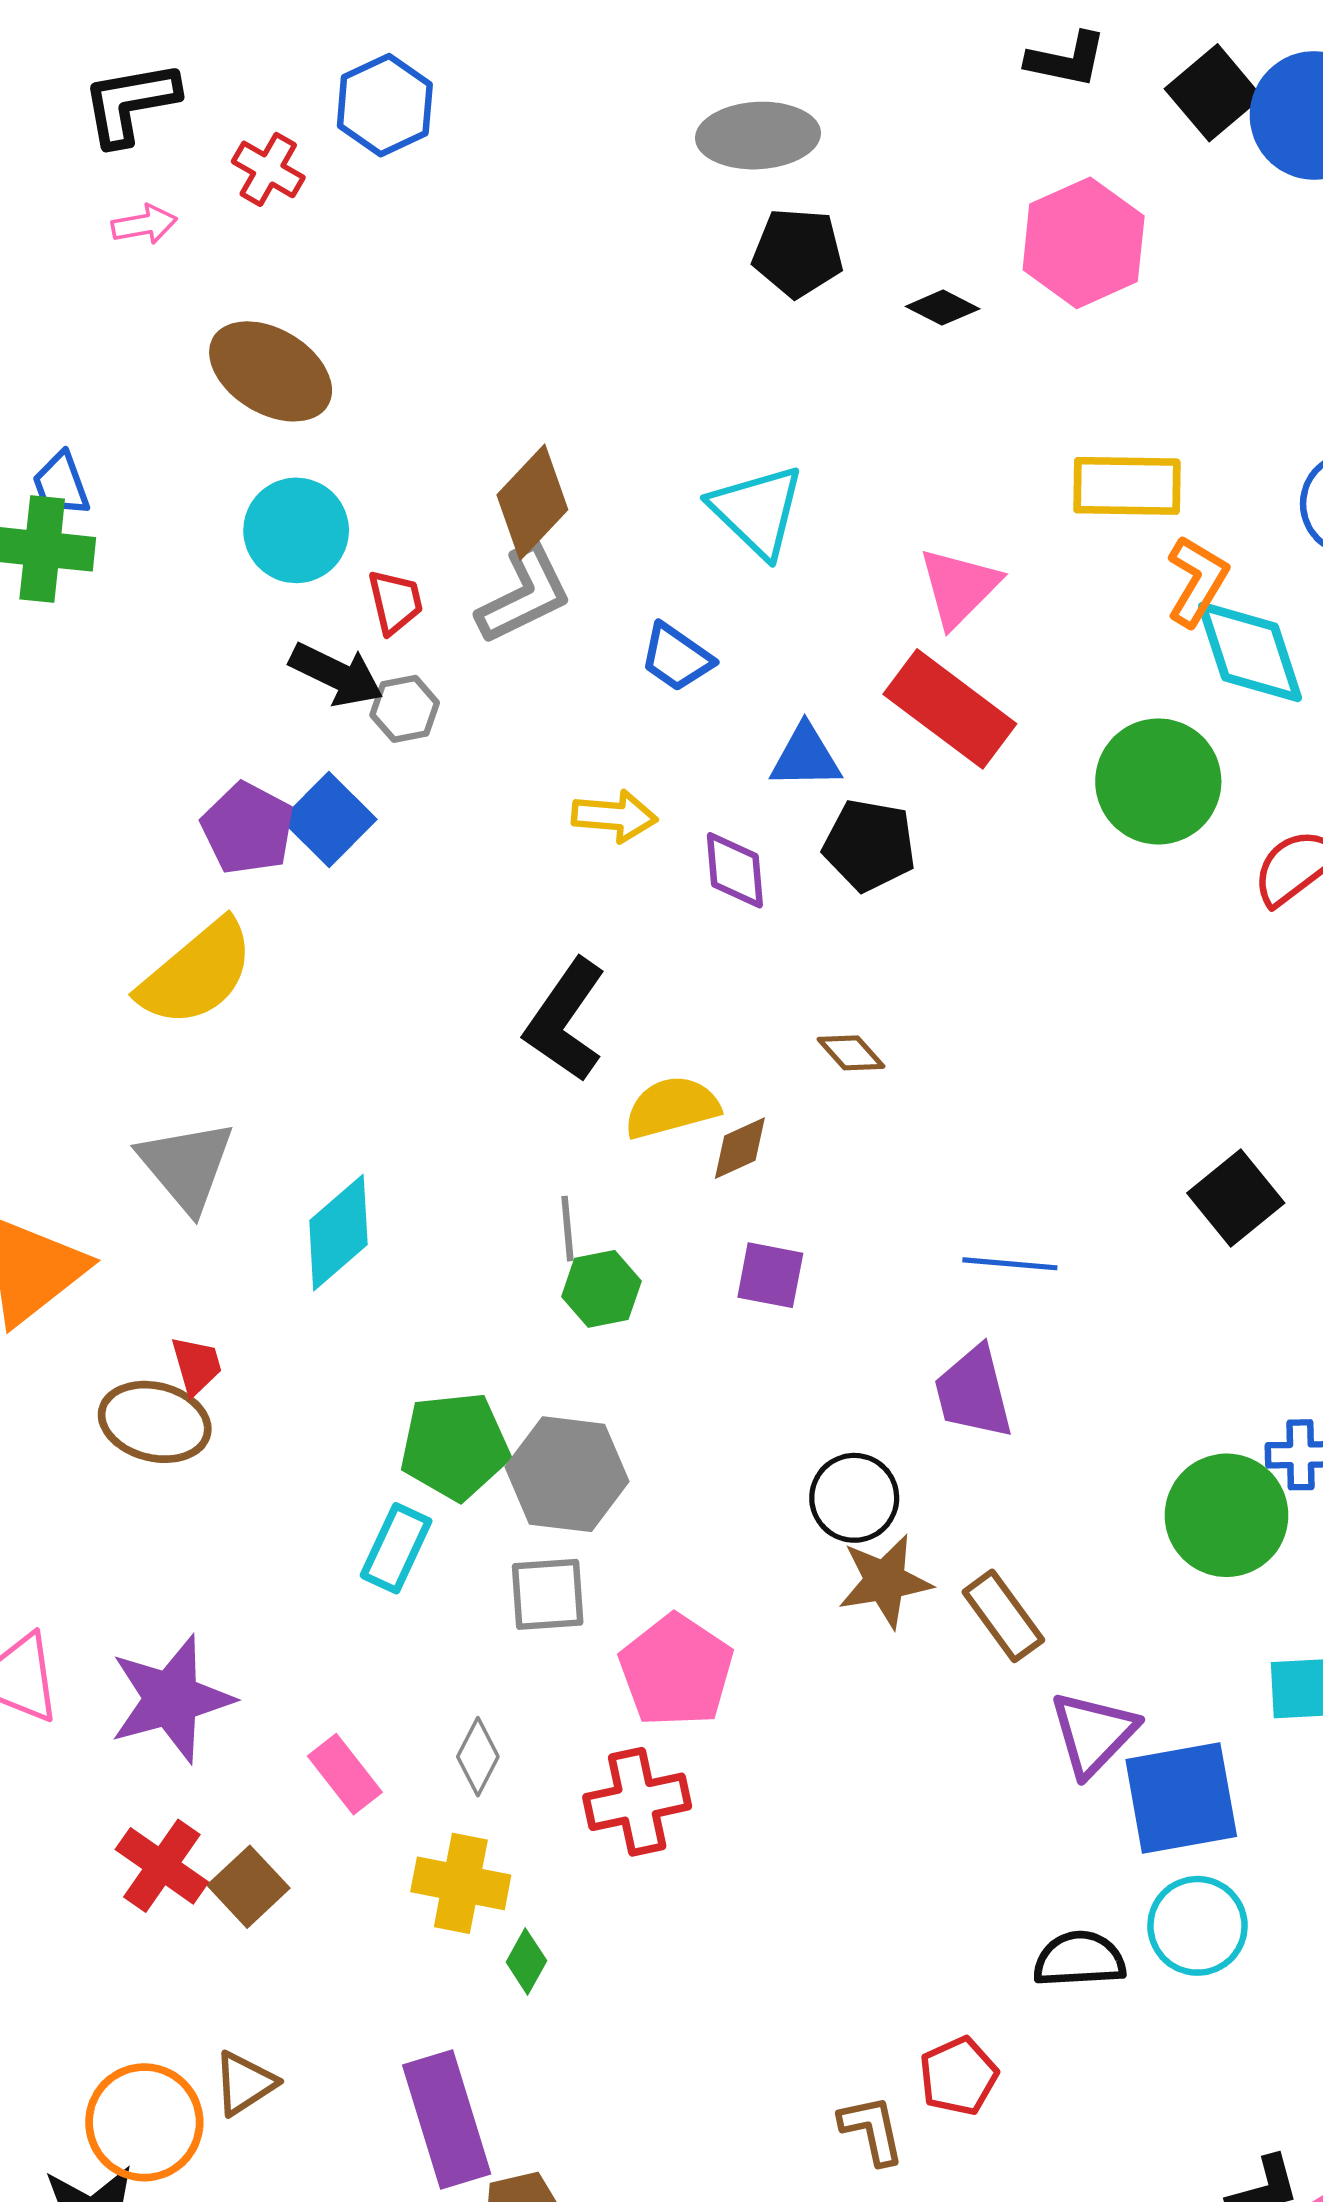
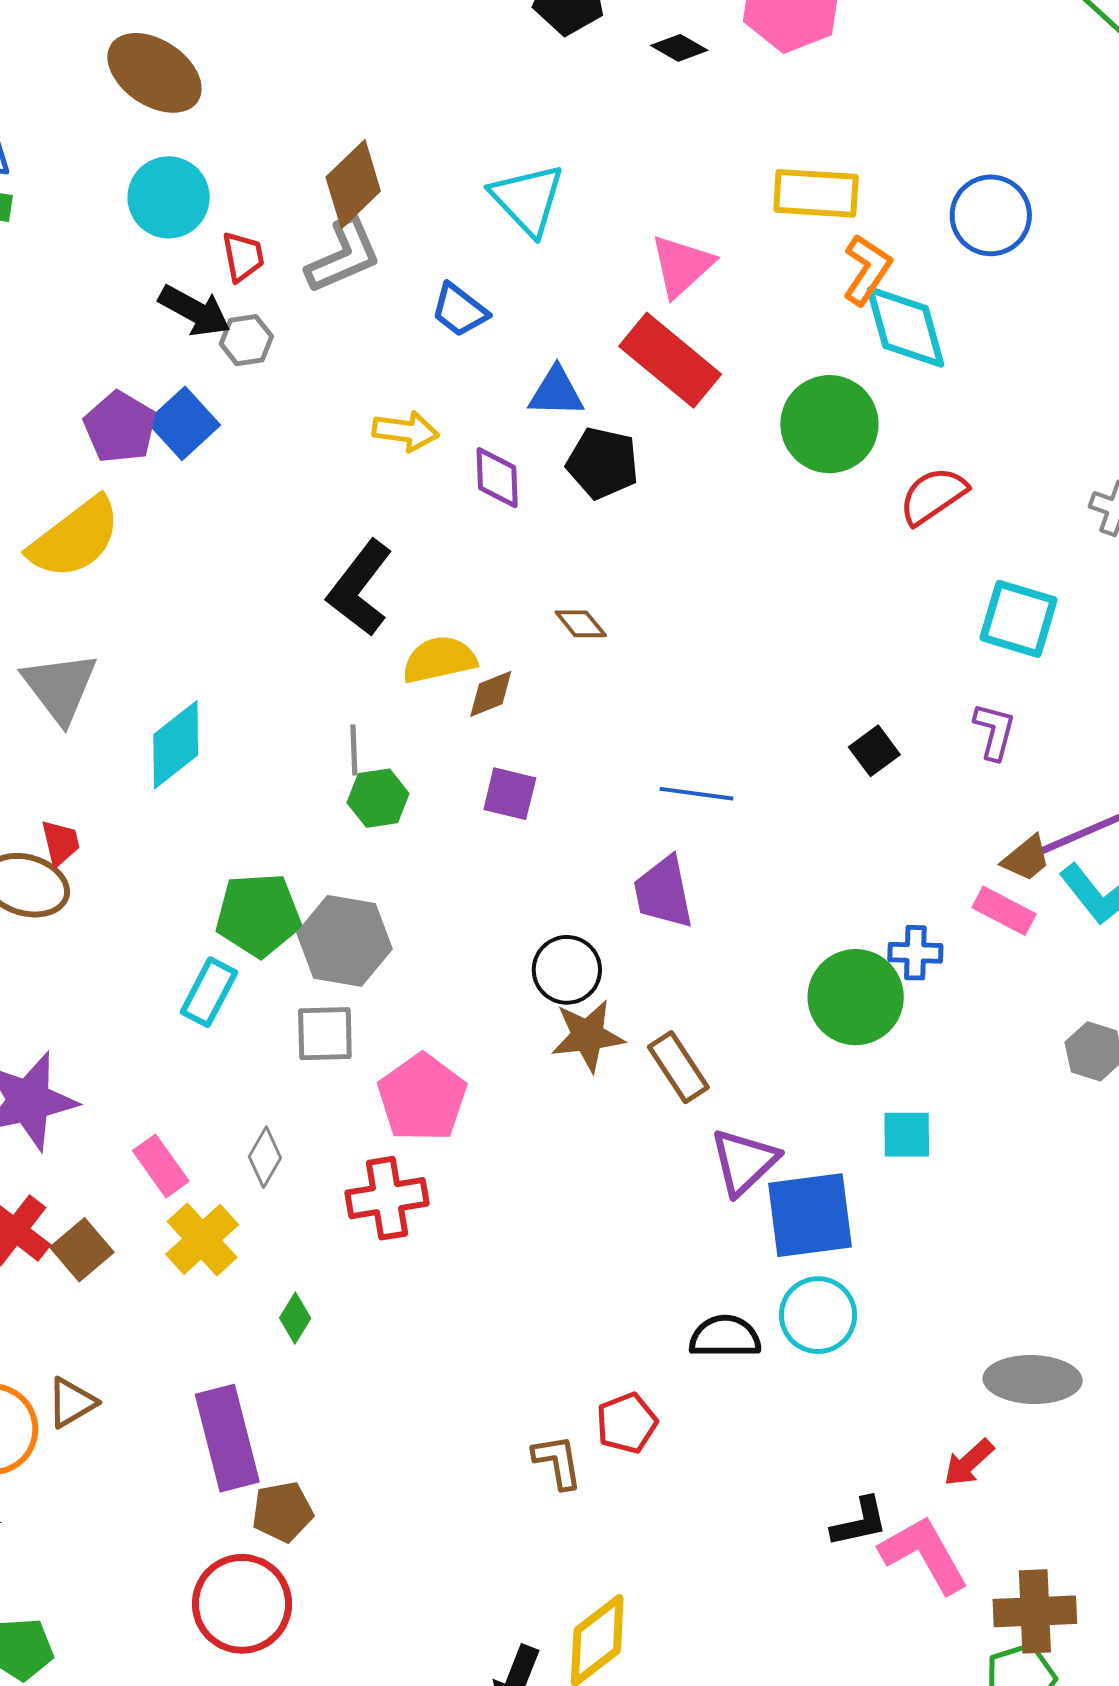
black square: (1236, 1198) -> (874, 751), size x0.7
yellow cross: (461, 1883) -> (202, 1239), moved, turned 34

